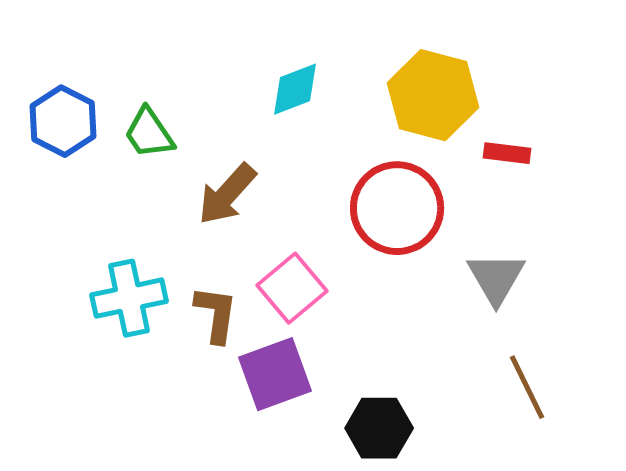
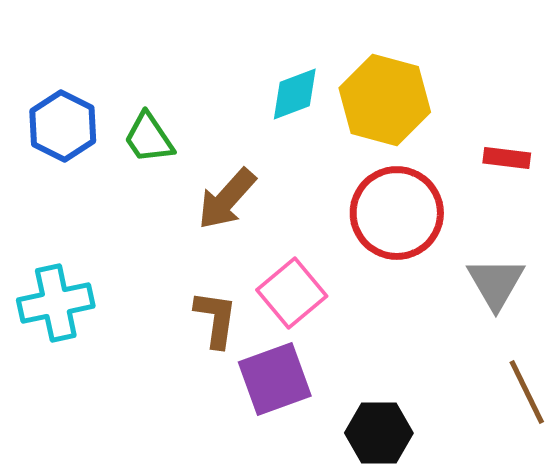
yellow hexagon: (433, 95) -> (385, 100), moved
cyan cross: (129, 298) -> (56, 303), moved

